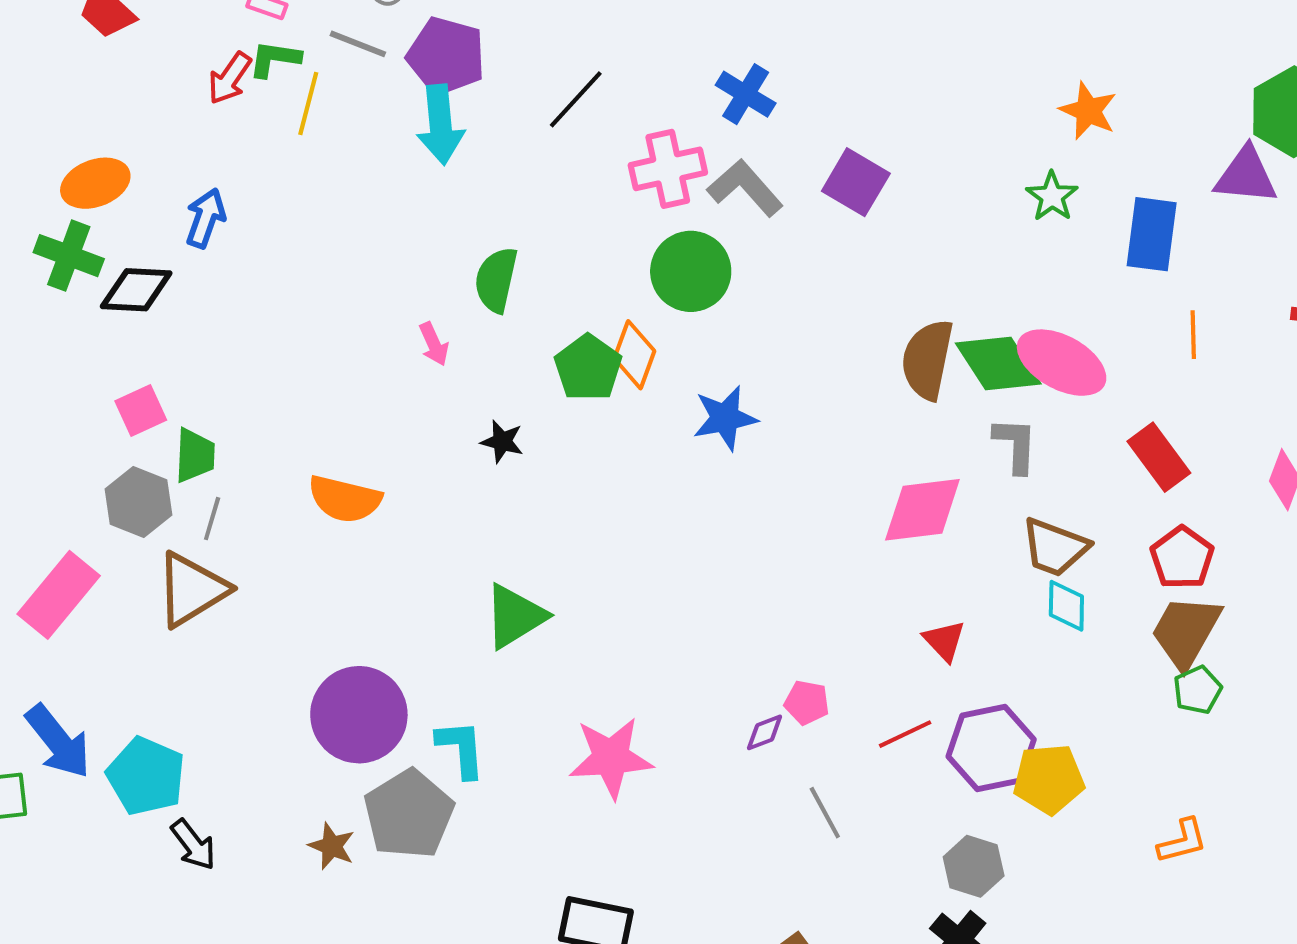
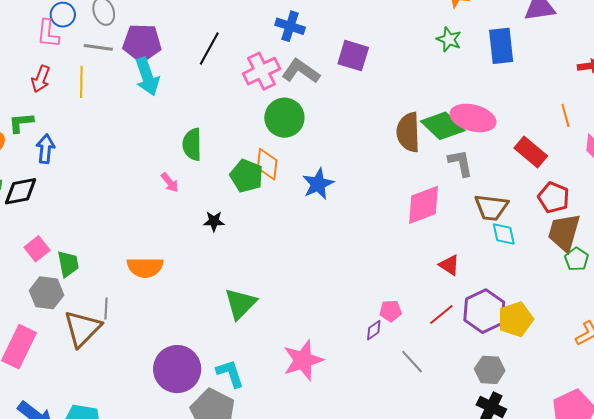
green L-shape: (275, 59) -> (21, 123), moved
orange line: (1193, 335) -> (565, 115), moved
gray line: (212, 519) -> (106, 308), moved

